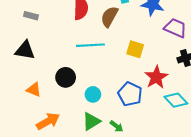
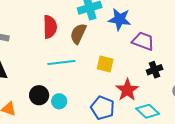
cyan circle: (93, 94) -> (59, 101), moved

